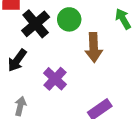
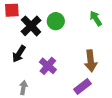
brown arrow: (94, 47) -> (91, 61), moved

